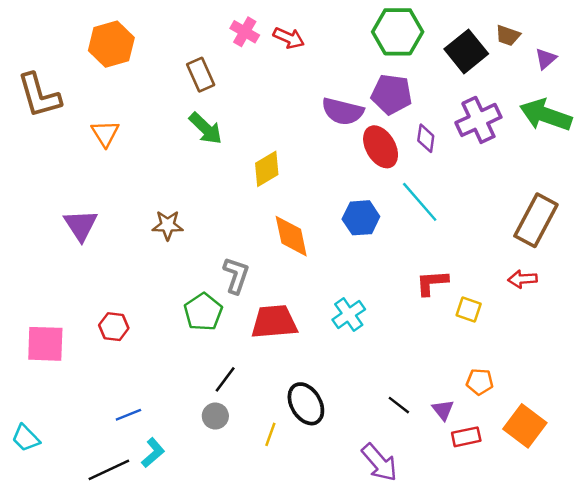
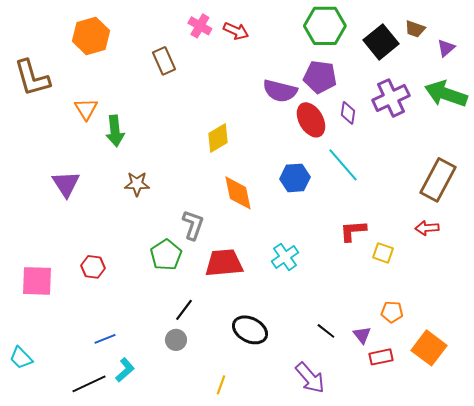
green arrow: (206, 128) -> (115, 131), moved, turned 40
black ellipse: (306, 404) -> (250, 330), turned -32
yellow line: (270, 434) -> (221, 385), moved

